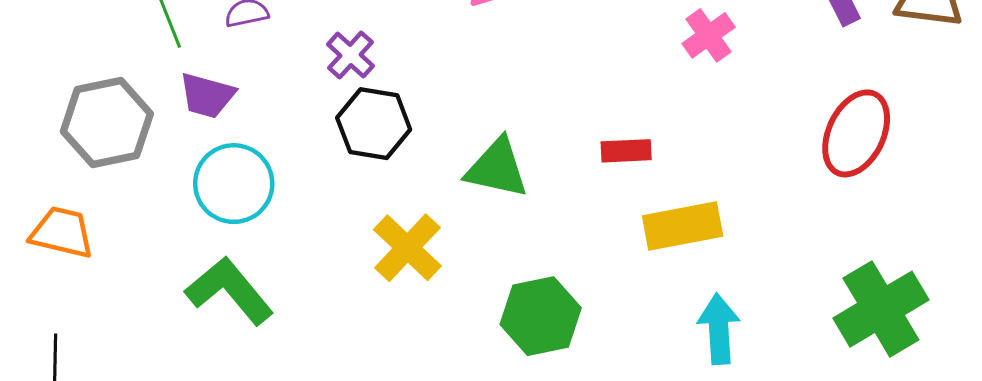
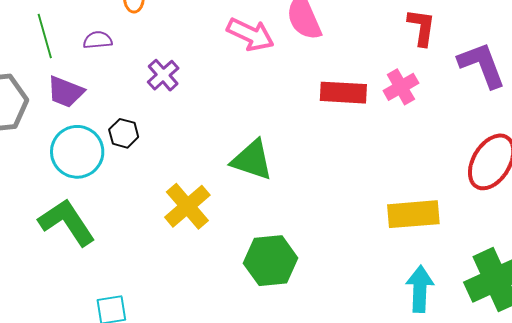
black hexagon: (374, 124) -> (124, 133), moved, size x0.6
red rectangle: (626, 151) -> (343, 93), moved, size x1.4
yellow rectangle: (683, 226) -> (413, 214), moved
cyan arrow: (719, 329) -> (420, 289), moved

